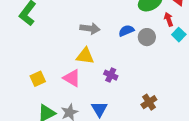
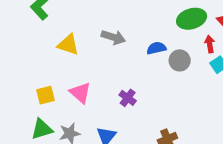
yellow triangle: (85, 56) -> (68, 45), moved
yellow square: (38, 79) -> (46, 95), moved

